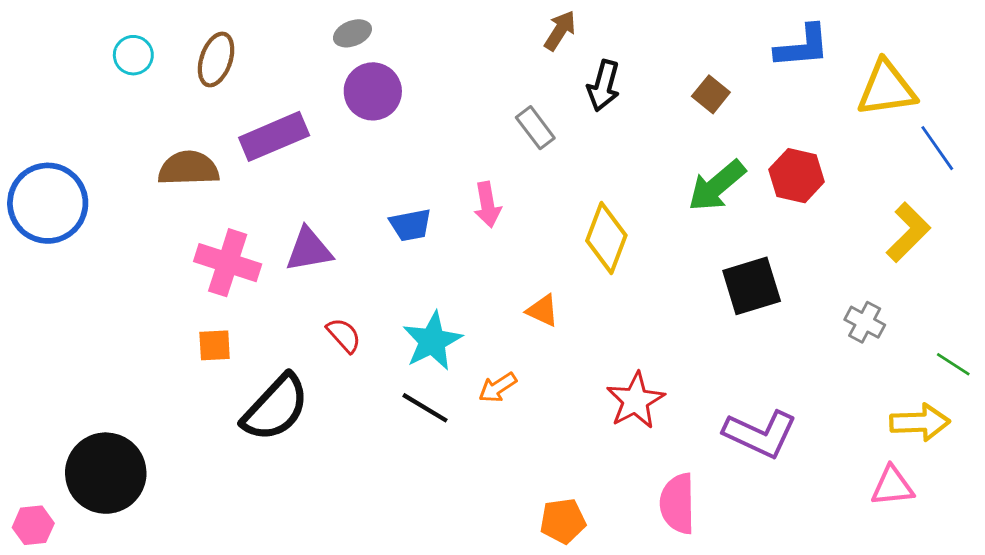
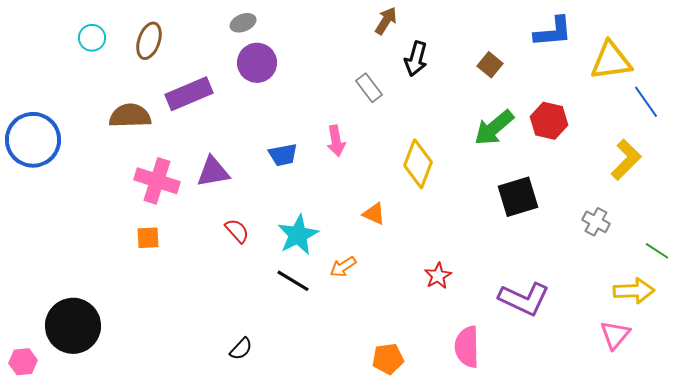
red star: (635, 401) -> (438, 276), size x0.7
black semicircle: (276, 408) -> (241, 349), moved, size x0.5
pink triangle: (892, 486) -> (615, 335), turned -44

